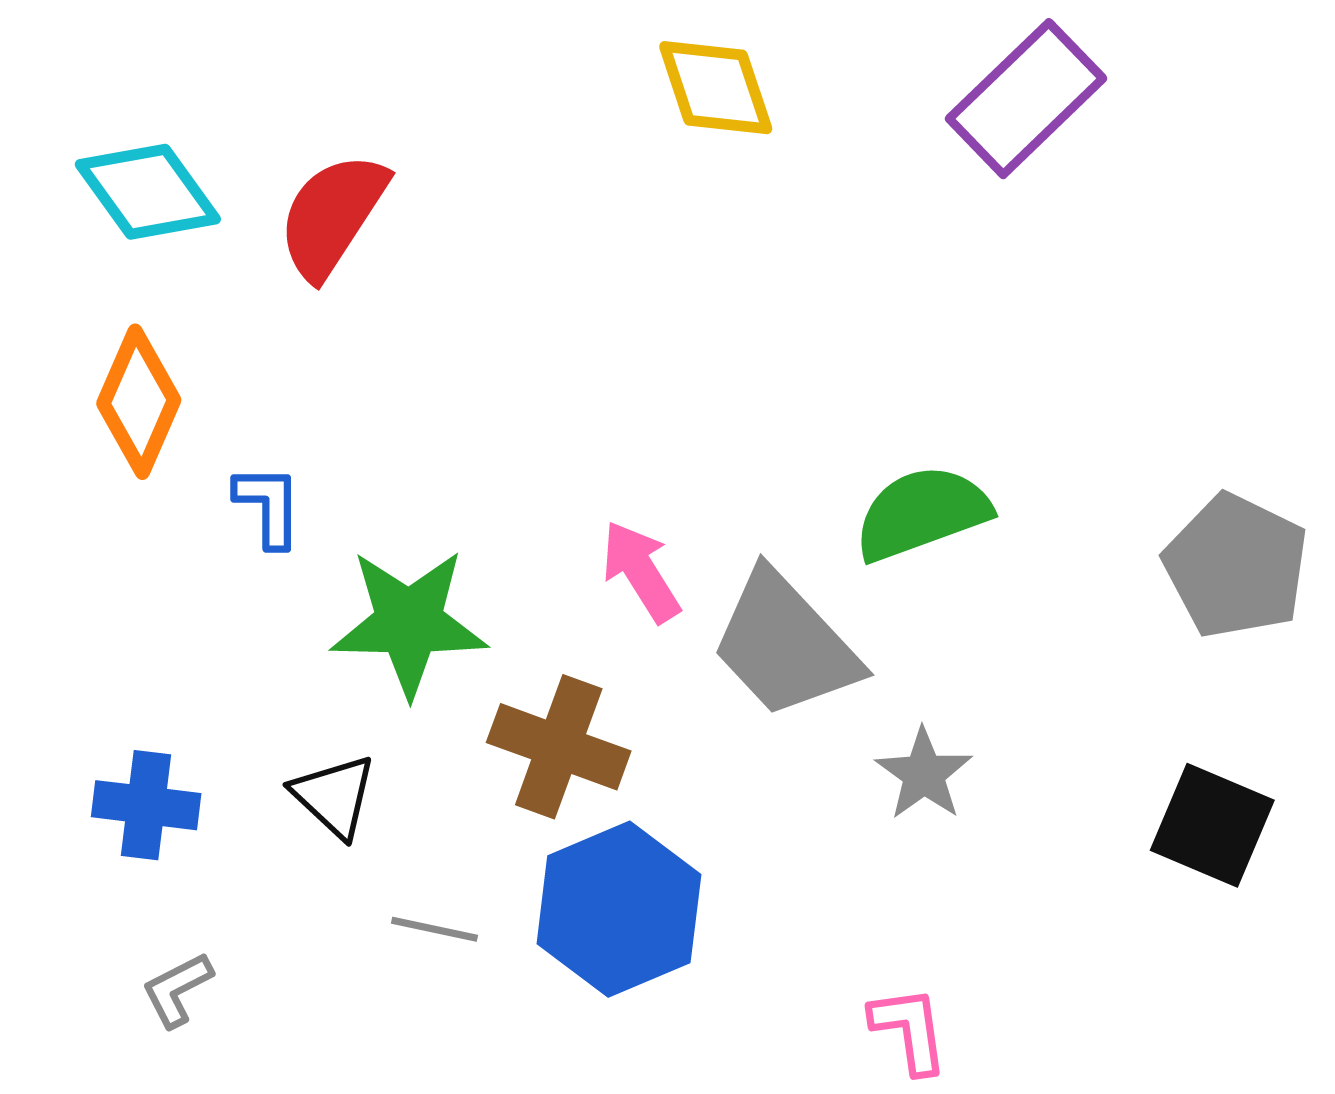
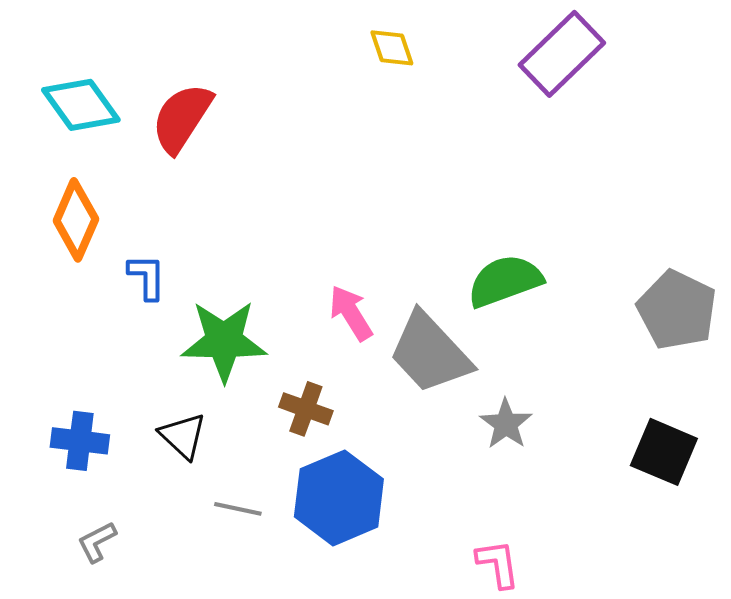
yellow diamond: (716, 88) -> (392, 48), size x0.7
brown cross: (559, 747) -> (306, 409), size x0.7

